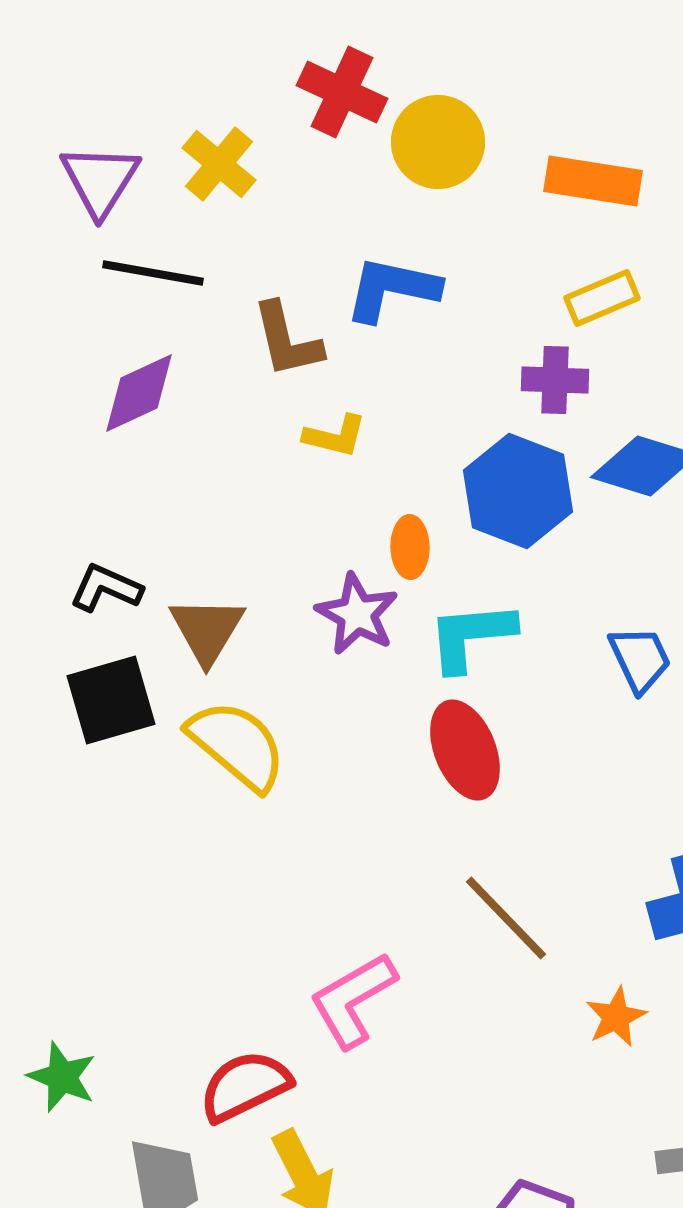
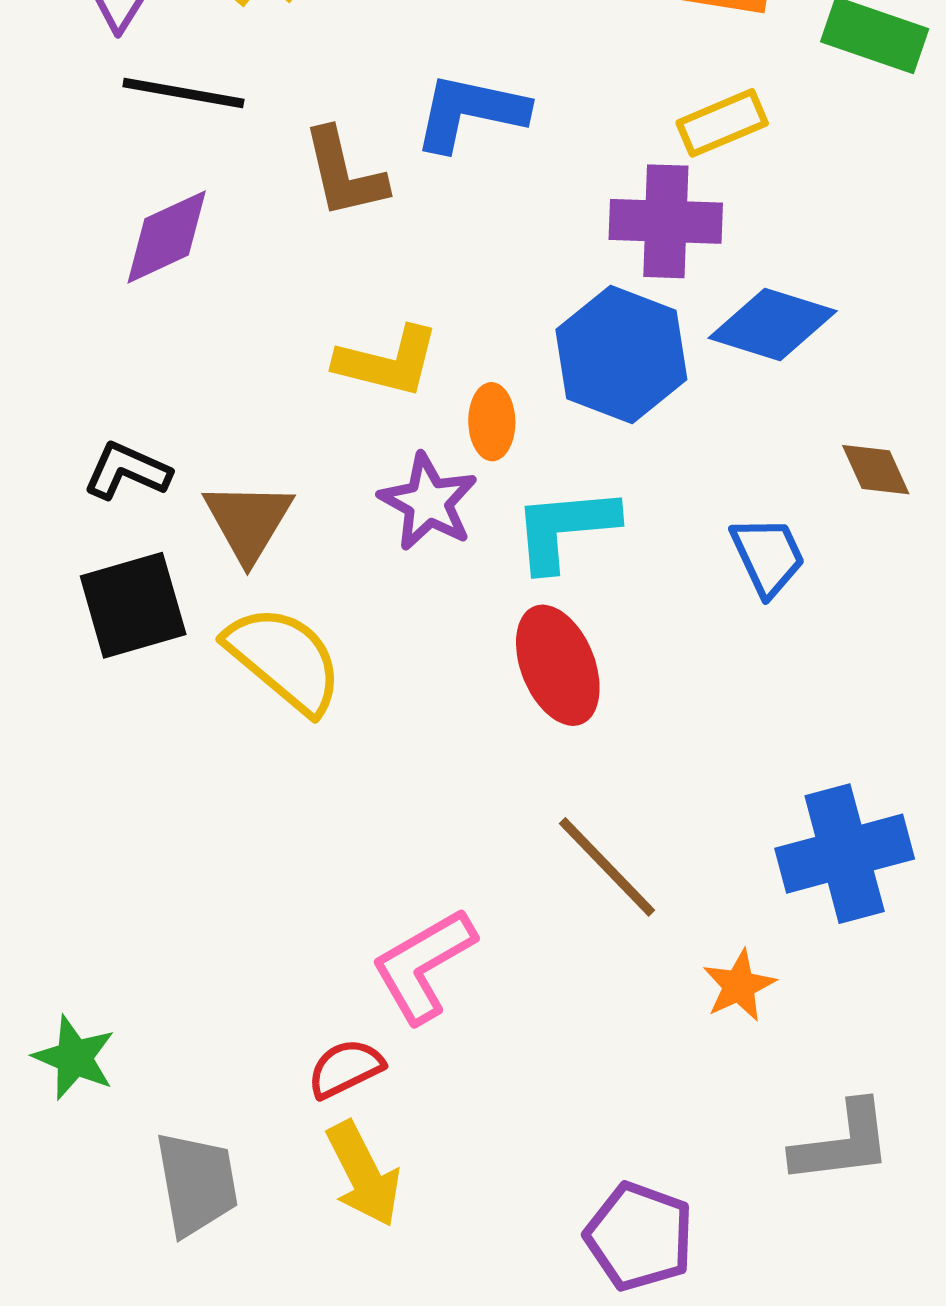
purple cross: (555, 380) -> (666, 221), size x1.4
yellow L-shape: (335, 436) -> (387, 362), moved, size x1.4
red semicircle: (245, 1086) -> (345, 1068), moved, size x0.7

